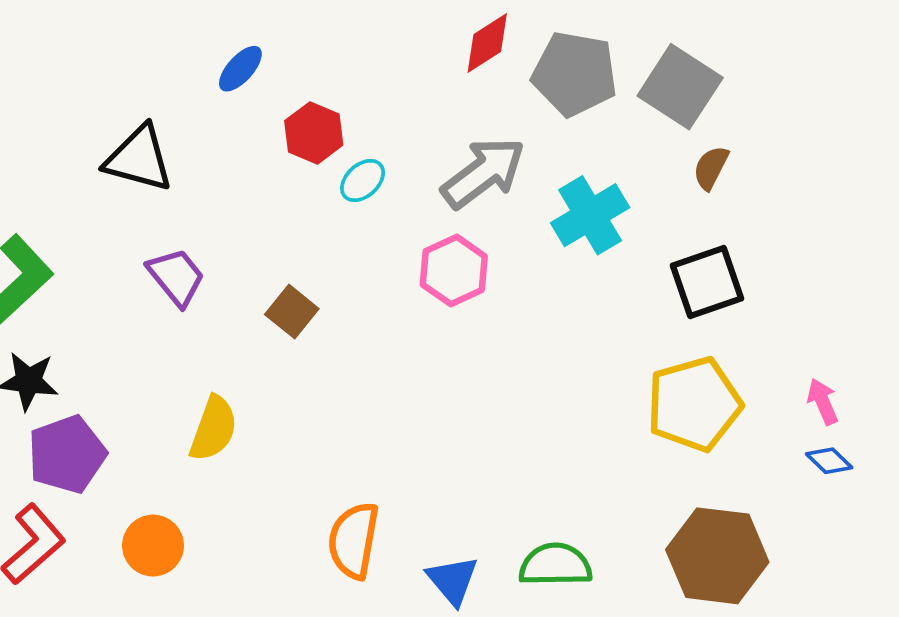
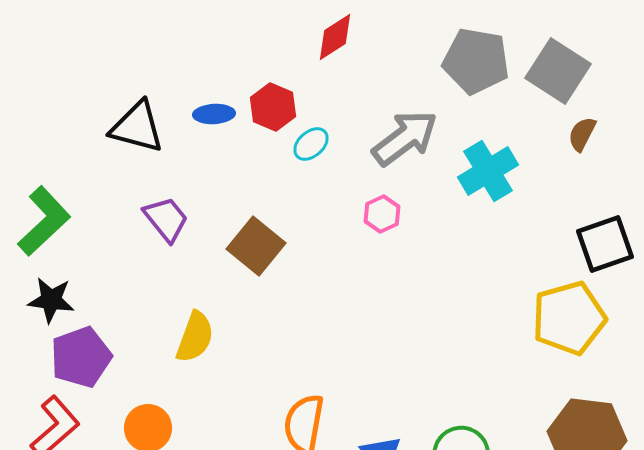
red diamond: (487, 43) -> (335, 37), moved
blue ellipse: (240, 69) -> (214, 114), moved, turned 45
pink hexagon: (454, 270) -> (382, 214), size x0.7
black square: (707, 282) -> (605, 244), moved
brown square: (292, 312) -> (256, 246), size x1.4

